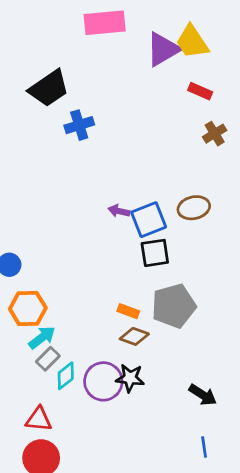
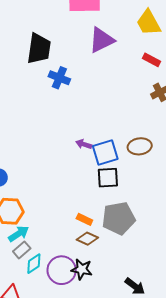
purple triangle: (163, 49) -> (102, 40), moved
black trapezoid: (49, 88) -> (39, 49), turned -52
blue cross: (79, 125) -> (59, 78), turned 35

